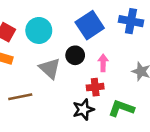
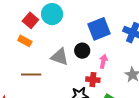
cyan circle: (39, 30) -> (52, 14), moved
gray triangle: (50, 68) -> (60, 57), turned -36

